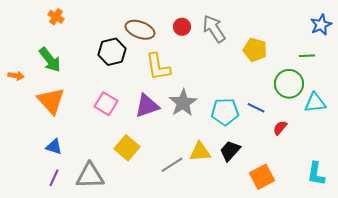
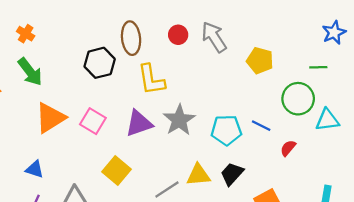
orange cross: (56, 17) -> (26, 34), moved
brown ellipse: (140, 30) -> (131, 38), turned 64
orange triangle: (51, 101) -> (50, 118), moved, turned 40

